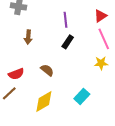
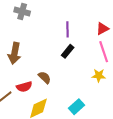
brown arrow: (28, 37) -> (14, 53), moved, size x1.5
red semicircle: (16, 74) -> (24, 87), moved

